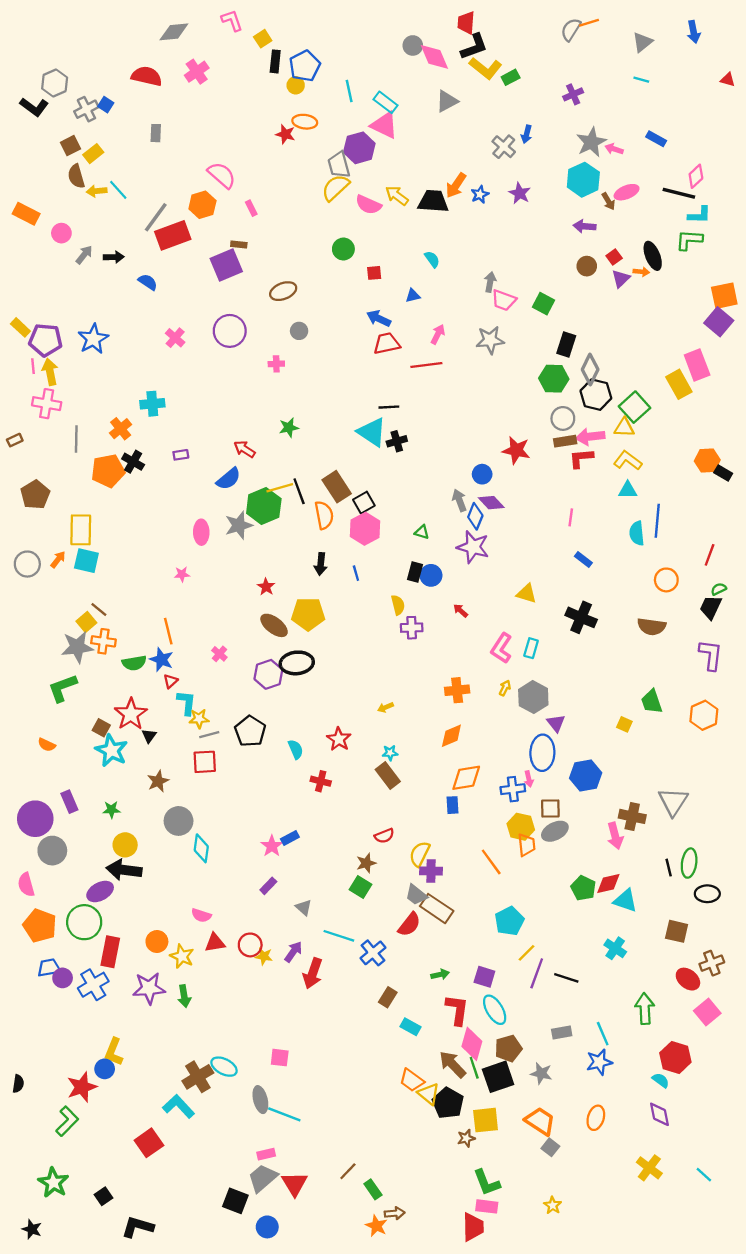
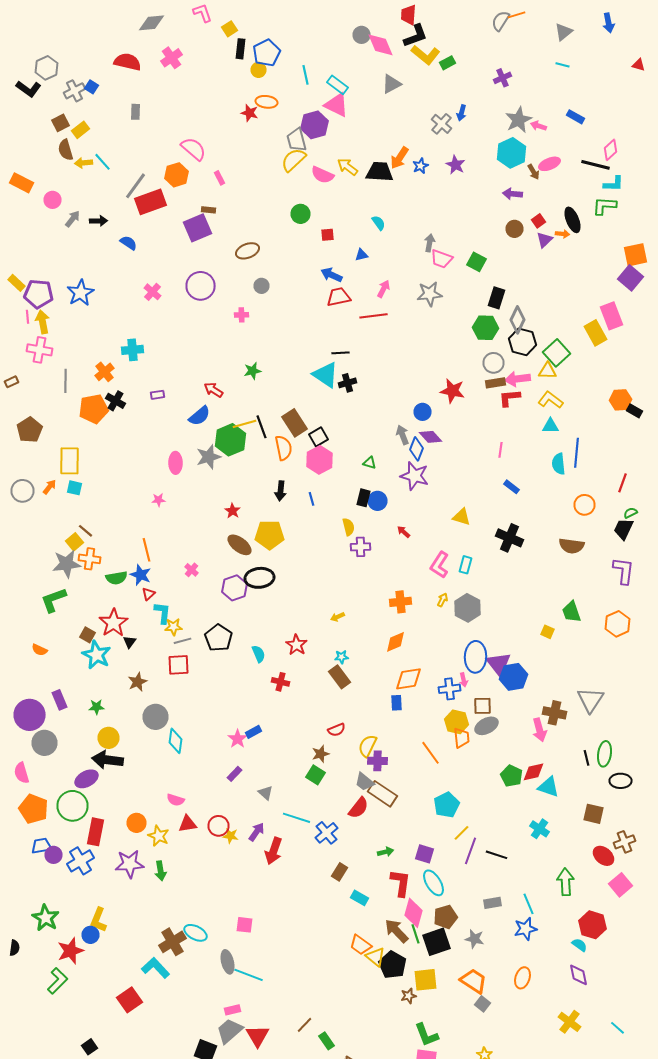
cyan square: (86, 561) -> (74, 488), size x0.7
purple triangle: (556, 723) -> (498, 664), moved, size x1.5
green star: (53, 1183) -> (46, 918), moved

